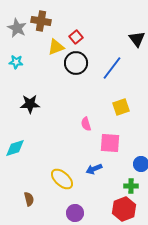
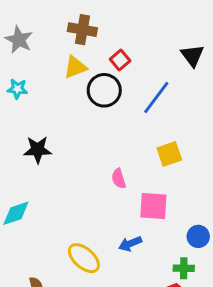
brown cross: (41, 21) -> (82, 30), moved
red square: (76, 37) -> (120, 60), moved

